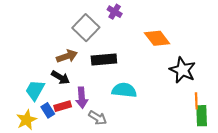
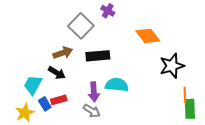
black star: (183, 70) -> (172, 66), turned 30
purple arrow: (82, 98) -> (94, 92), moved

